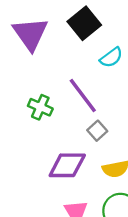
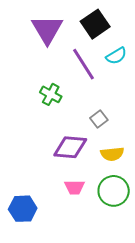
purple line: (83, 95) -> (83, 64), moved

